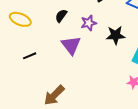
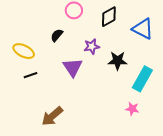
black semicircle: (61, 16) -> (57, 35), moved
yellow ellipse: (20, 19) -> (24, 51), moved

